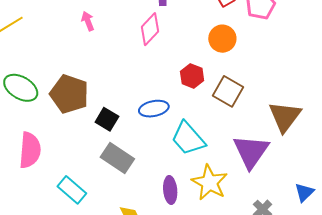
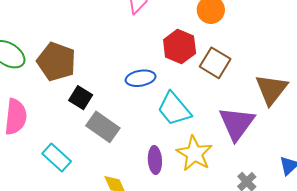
red hexagon: (192, 76) -> (180, 47), size x1.4
black square: (107, 119) -> (81, 98), moved

